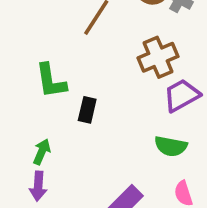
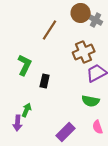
green L-shape: (51, 81) -> (25, 65), turned -145
green arrow: (42, 152) -> (27, 110), moved

